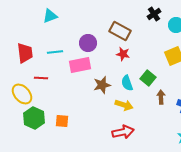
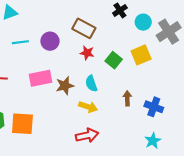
cyan line: (55, 52) -> (20, 42), moved
pink rectangle: (80, 65) -> (40, 78), moved
green square: (148, 78) -> (114, 60), moved
orange square: (62, 121) -> (22, 124), size x1.6

